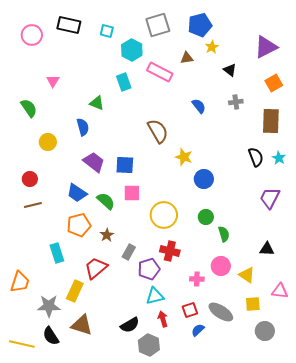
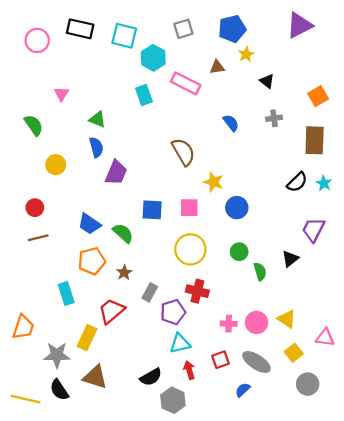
gray square: (158, 25) -> (183, 29), size x0.7
cyan square: (107, 31) -> (124, 36), size x1.6
purple triangle: (266, 47) -> (299, 25), moved
green triangle: (97, 103) -> (98, 119), moved
black semicircle: (256, 157) -> (297, 182), turned 66
purple trapezoid: (94, 162) -> (116, 173), moved, turned 75
blue square: (125, 165) -> (152, 210), moved
pink square: (132, 193) -> (189, 208), moved
black triangle: (267, 249) -> (290, 259), moved, turned -42
pink circle: (221, 266) -> (257, 323), moved
yellow square: (253, 304) -> (294, 353), turned -35
blue semicircle: (198, 330) -> (243, 390), moved

